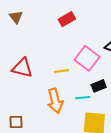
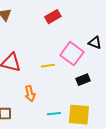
cyan line: (83, 98) -> (54, 114), moved
orange arrow: (55, 101) -> (30, 94), moved, size x0.7

